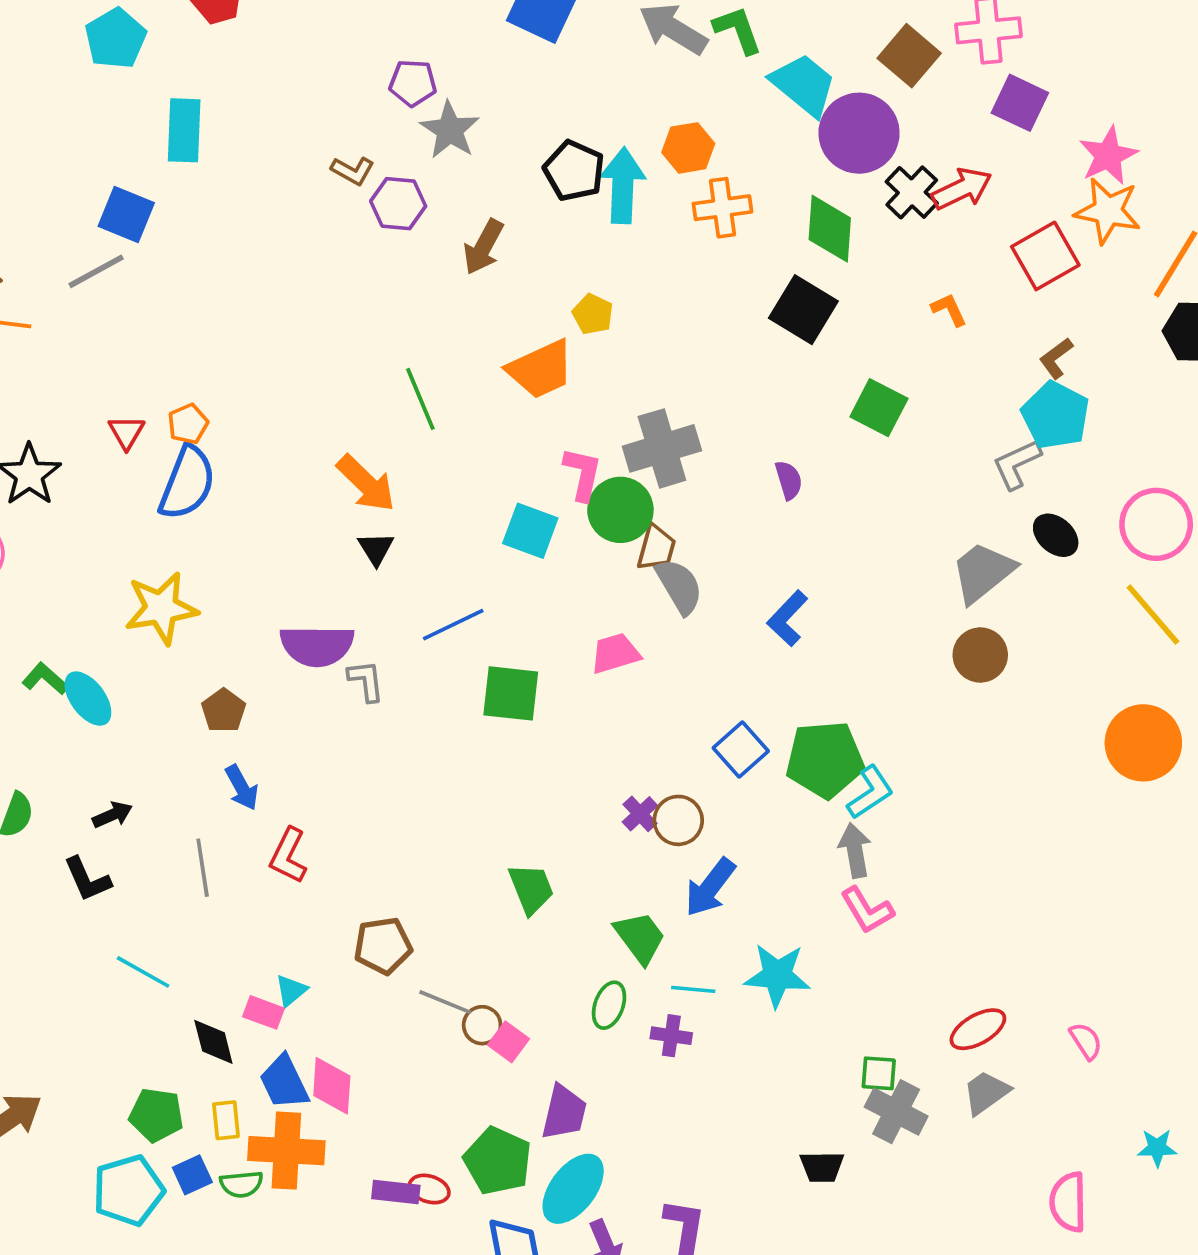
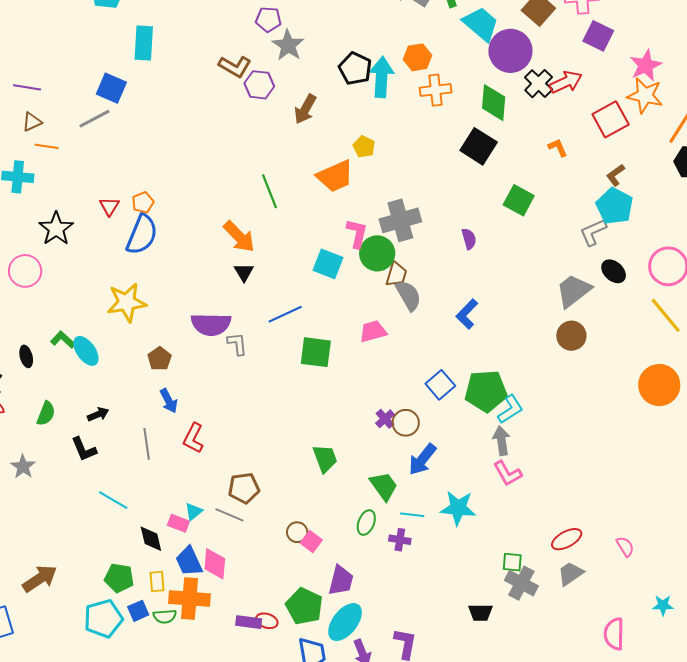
brown L-shape: (353, 171) -> (235, 66), size x1.4
gray line: (445, 1002) -> (229, 515), moved

